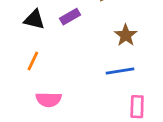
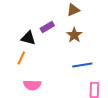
black triangle: (34, 20) -> (28, 38), moved
brown star: (126, 35) -> (74, 35), moved

